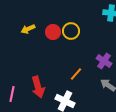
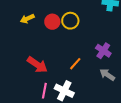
red arrow: (38, 87) -> (37, 65), moved, turned -40
pink line: (12, 94) -> (44, 91), moved

